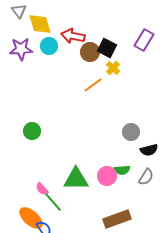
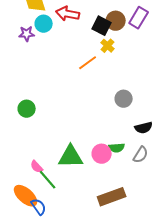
purple star: (21, 49) -> (27, 34), moved, size x0.7
brown circle: (90, 52) -> (116, 21), moved
gray circle: (131, 132) -> (124, 99), moved

